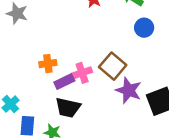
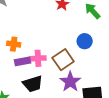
blue circle: (144, 28) -> (85, 41), moved
black trapezoid: (68, 108) -> (33, 84), moved, turned -45

